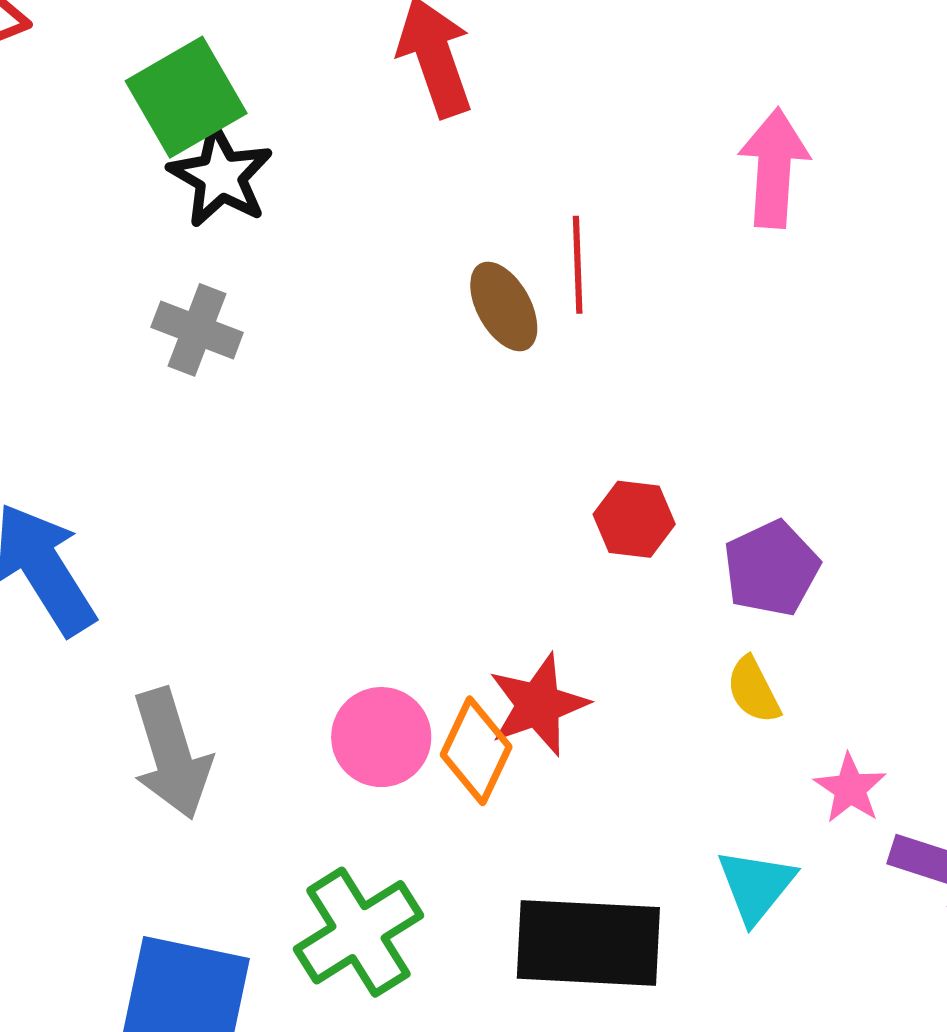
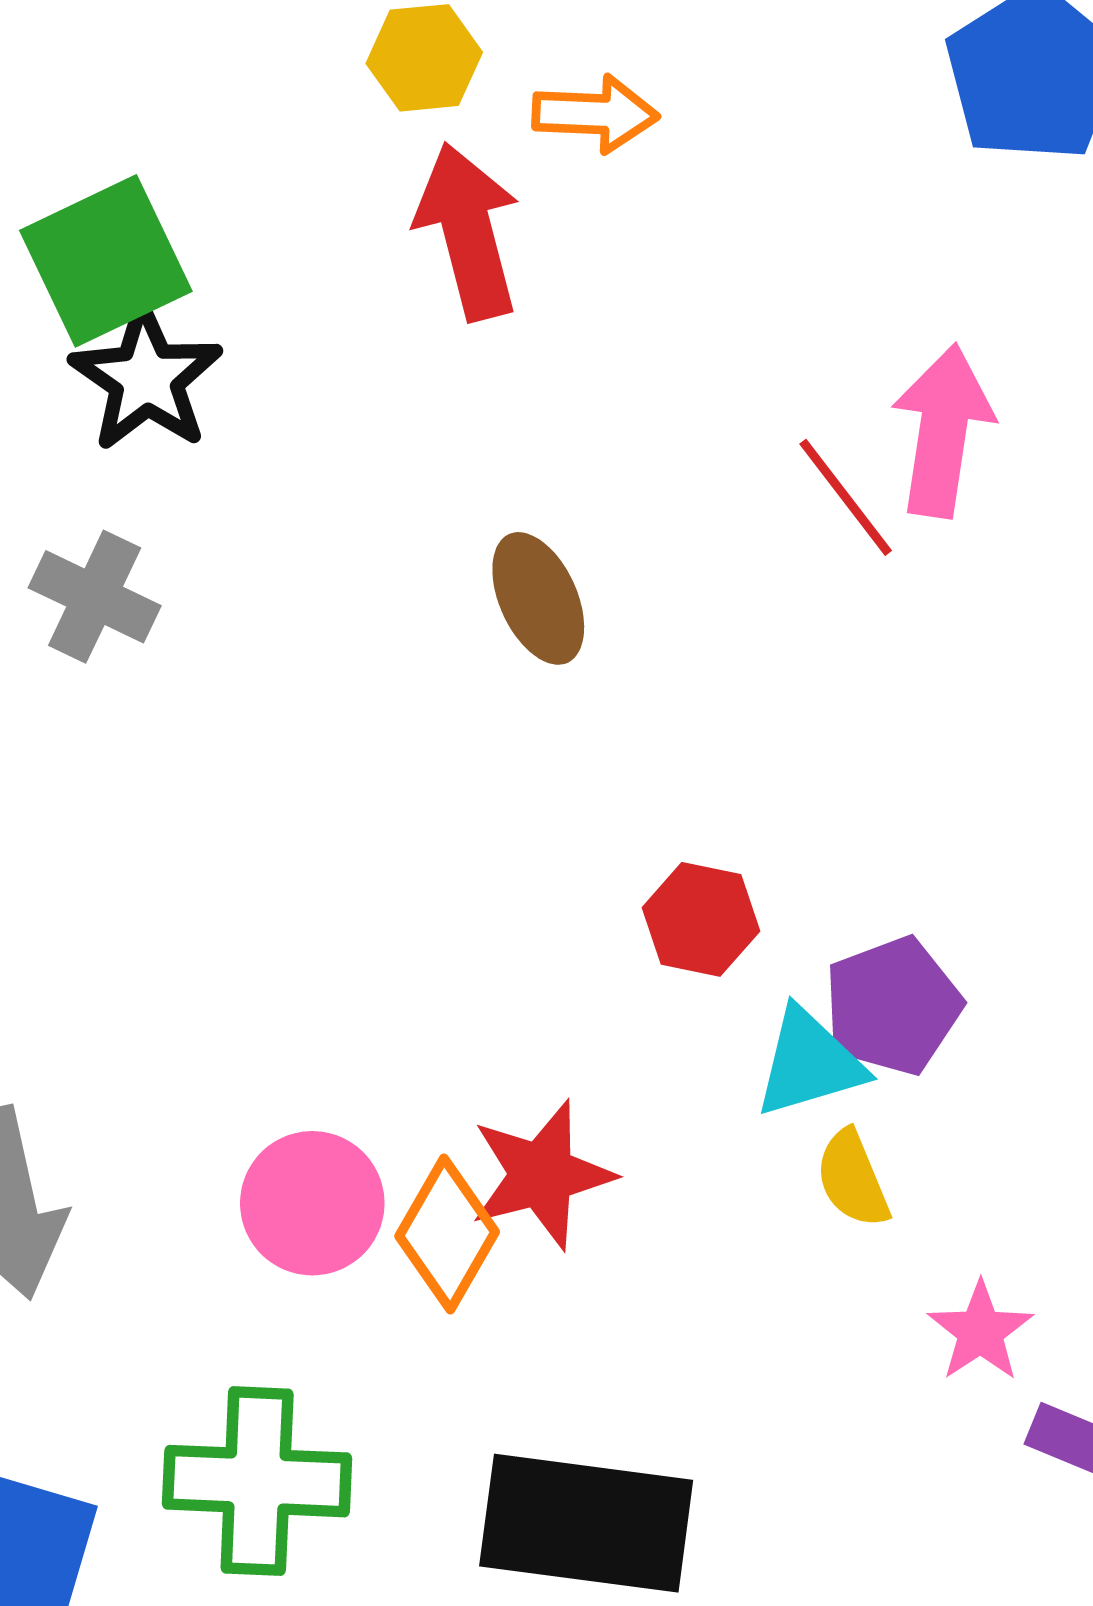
red line: (578, 265) -> (846, 497), moved, turned -40
cyan triangle: (756, 886) -> (809, 1063), moved, turned 30
green cross: (359, 932) -> (257, 1481), turned 30

